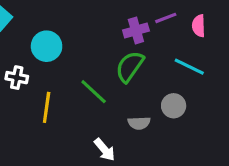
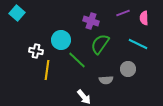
purple cross: (136, 30) -> (91, 21), moved, turned 35
cyan circle: (47, 46) -> (61, 40), moved
white cross: (17, 78) -> (36, 51), moved

